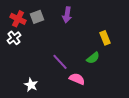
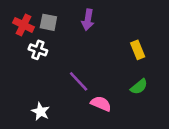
gray square: (37, 17) -> (48, 22), turned 32
white cross: (14, 38) -> (38, 50), moved, turned -32
green semicircle: (93, 58) -> (139, 87), moved

